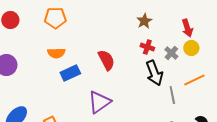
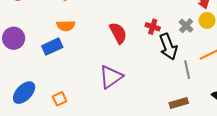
red cross: (147, 47) -> (153, 27), moved
blue rectangle: (70, 73) -> (52, 47), moved

